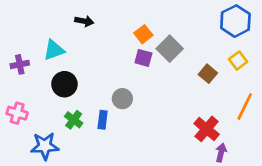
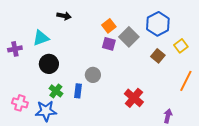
blue hexagon: (235, 21) -> (158, 24), moved
pink cross: (17, 113) -> (20, 103), moved
red cross: (207, 129) -> (134, 98), moved
blue star: (45, 146) -> (46, 111), moved

